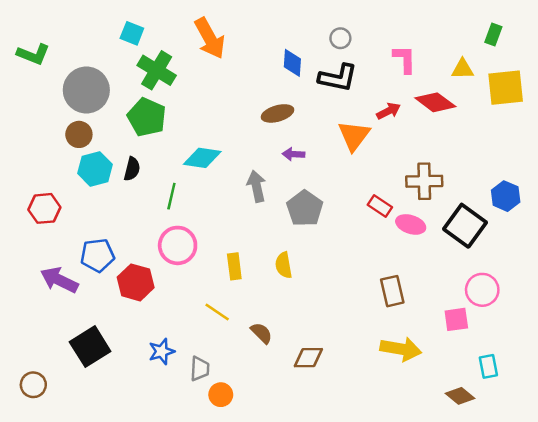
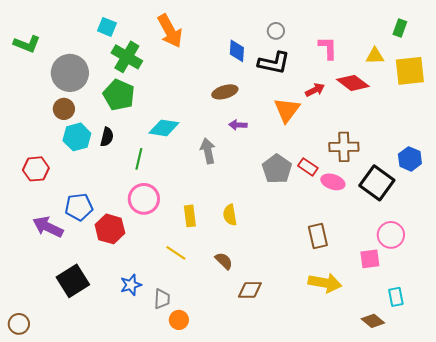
gray pentagon: (305, 208) -> (277, 169), moved
brown semicircle: (261, 333) -> (224, 261), moved
brown circle: (33, 385) -> (19, 324), moved

